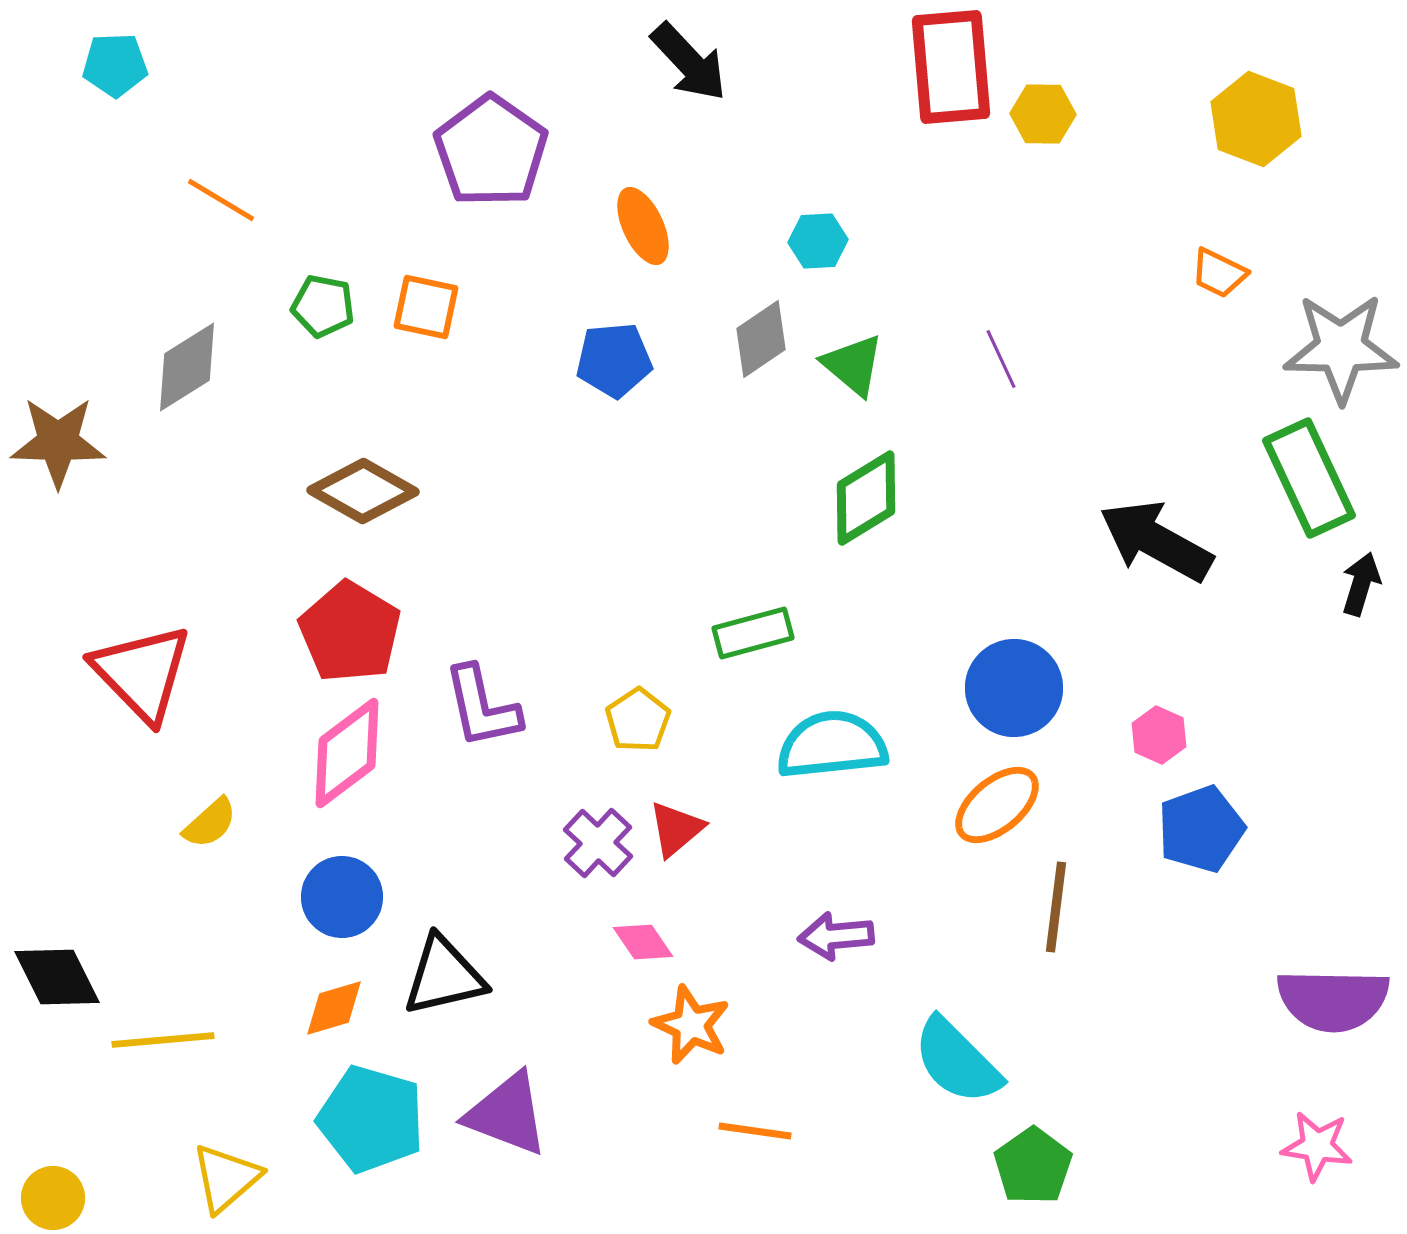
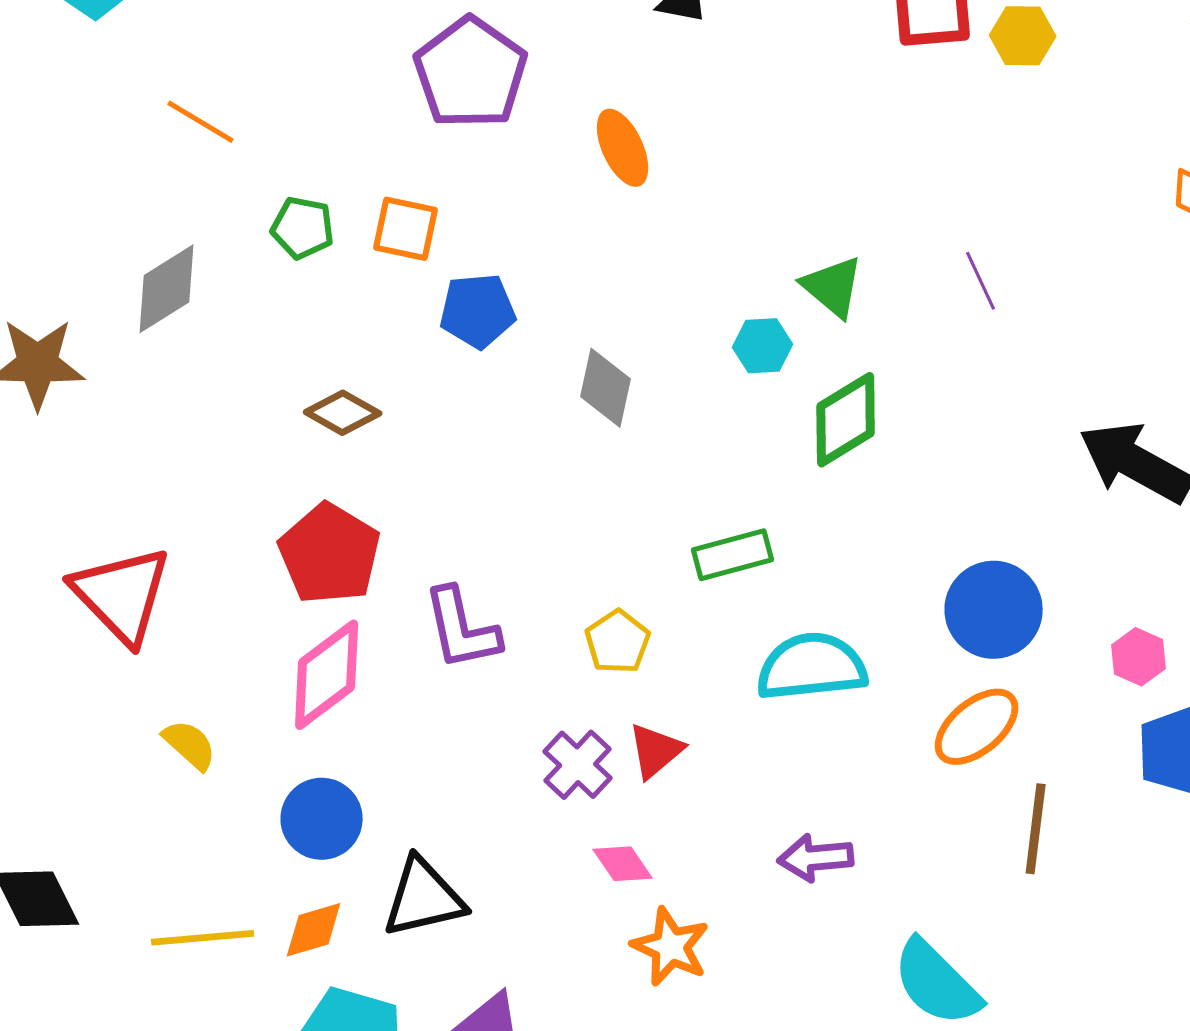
cyan hexagon: (818, 241) -> (763, 346), moved
gray diamond: (761, 339) -> (606, 388), moved, turned -44
blue pentagon: (614, 360) -> (478, 311), moved
brown diamond: (363, 491) -> (343, 413), size x0.7
yellow semicircle: (210, 823) -> (190, 745), turned -96
yellow line: (163, 1040) -> (203, 938), moved

